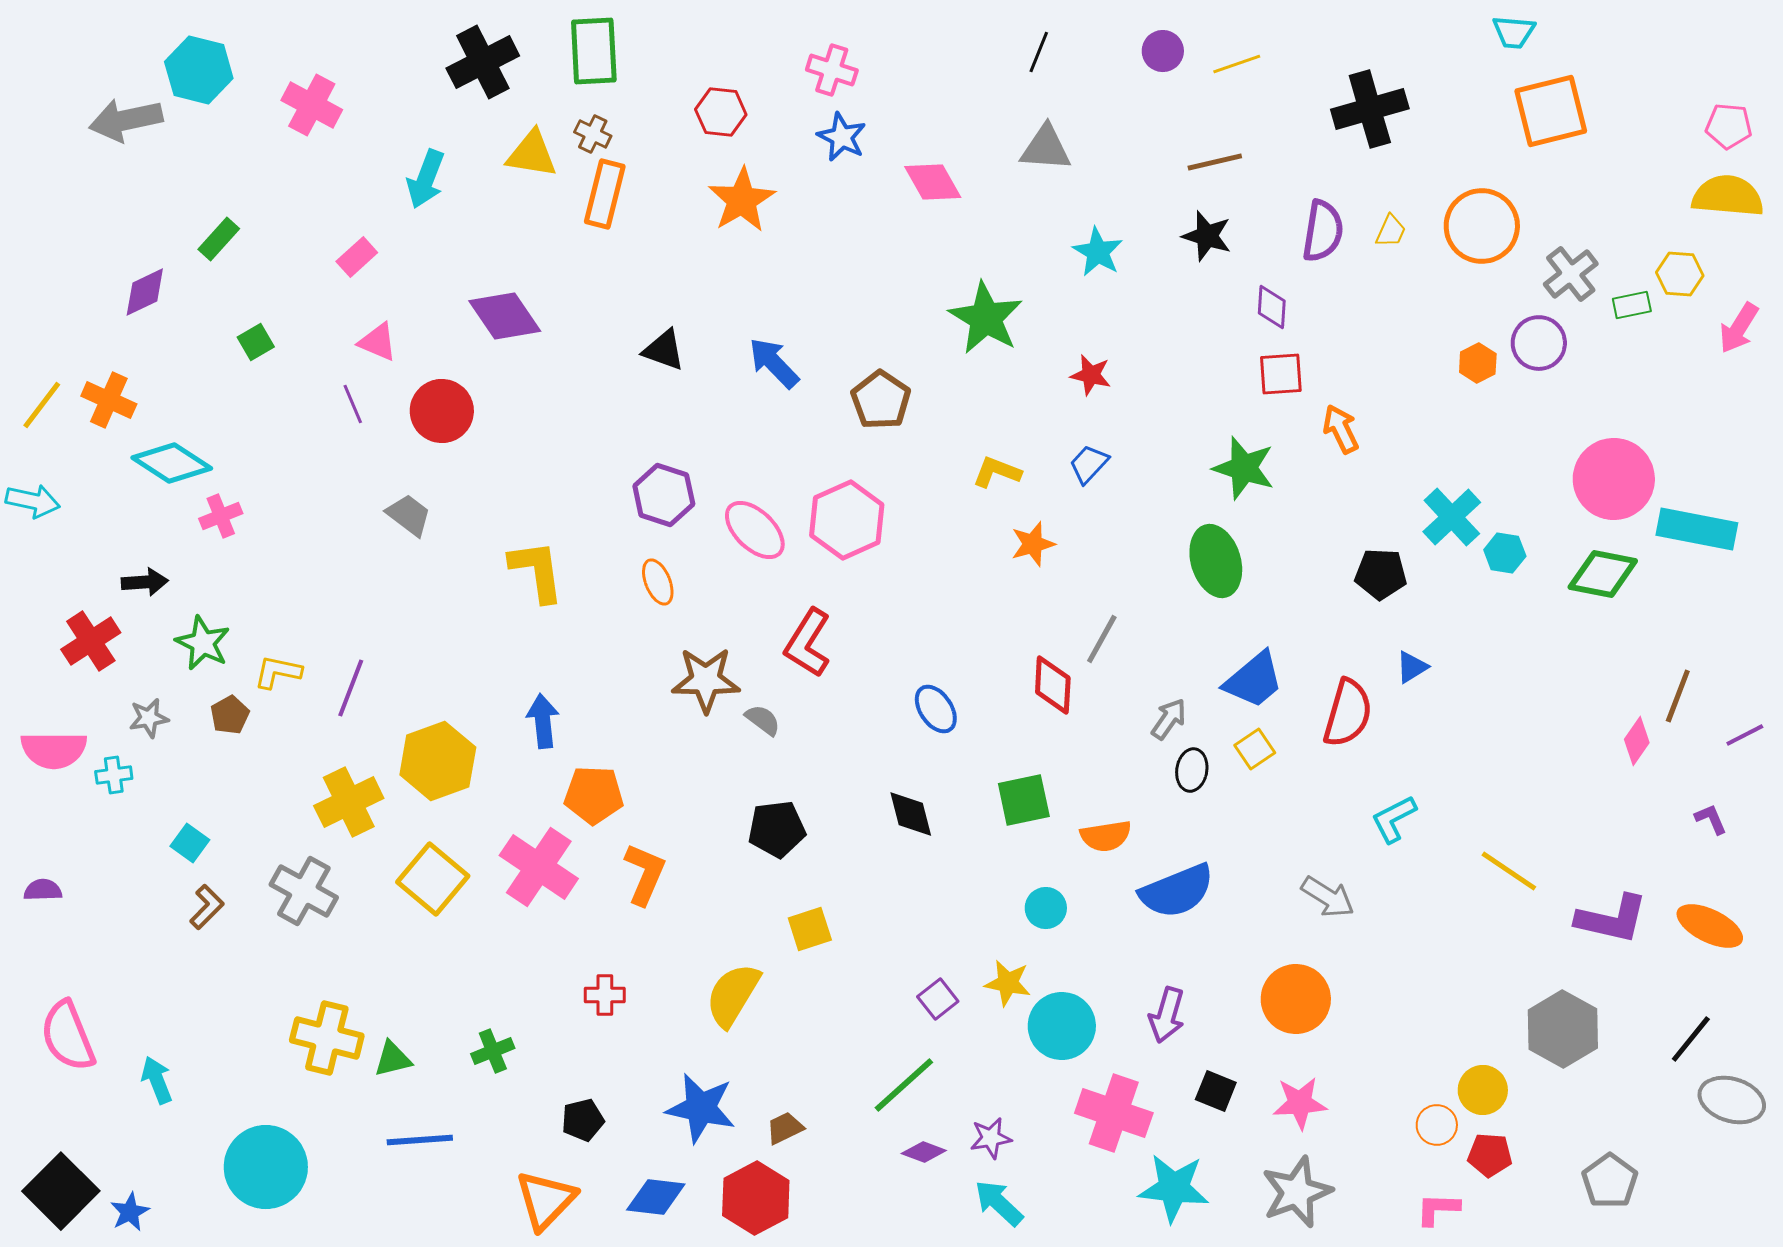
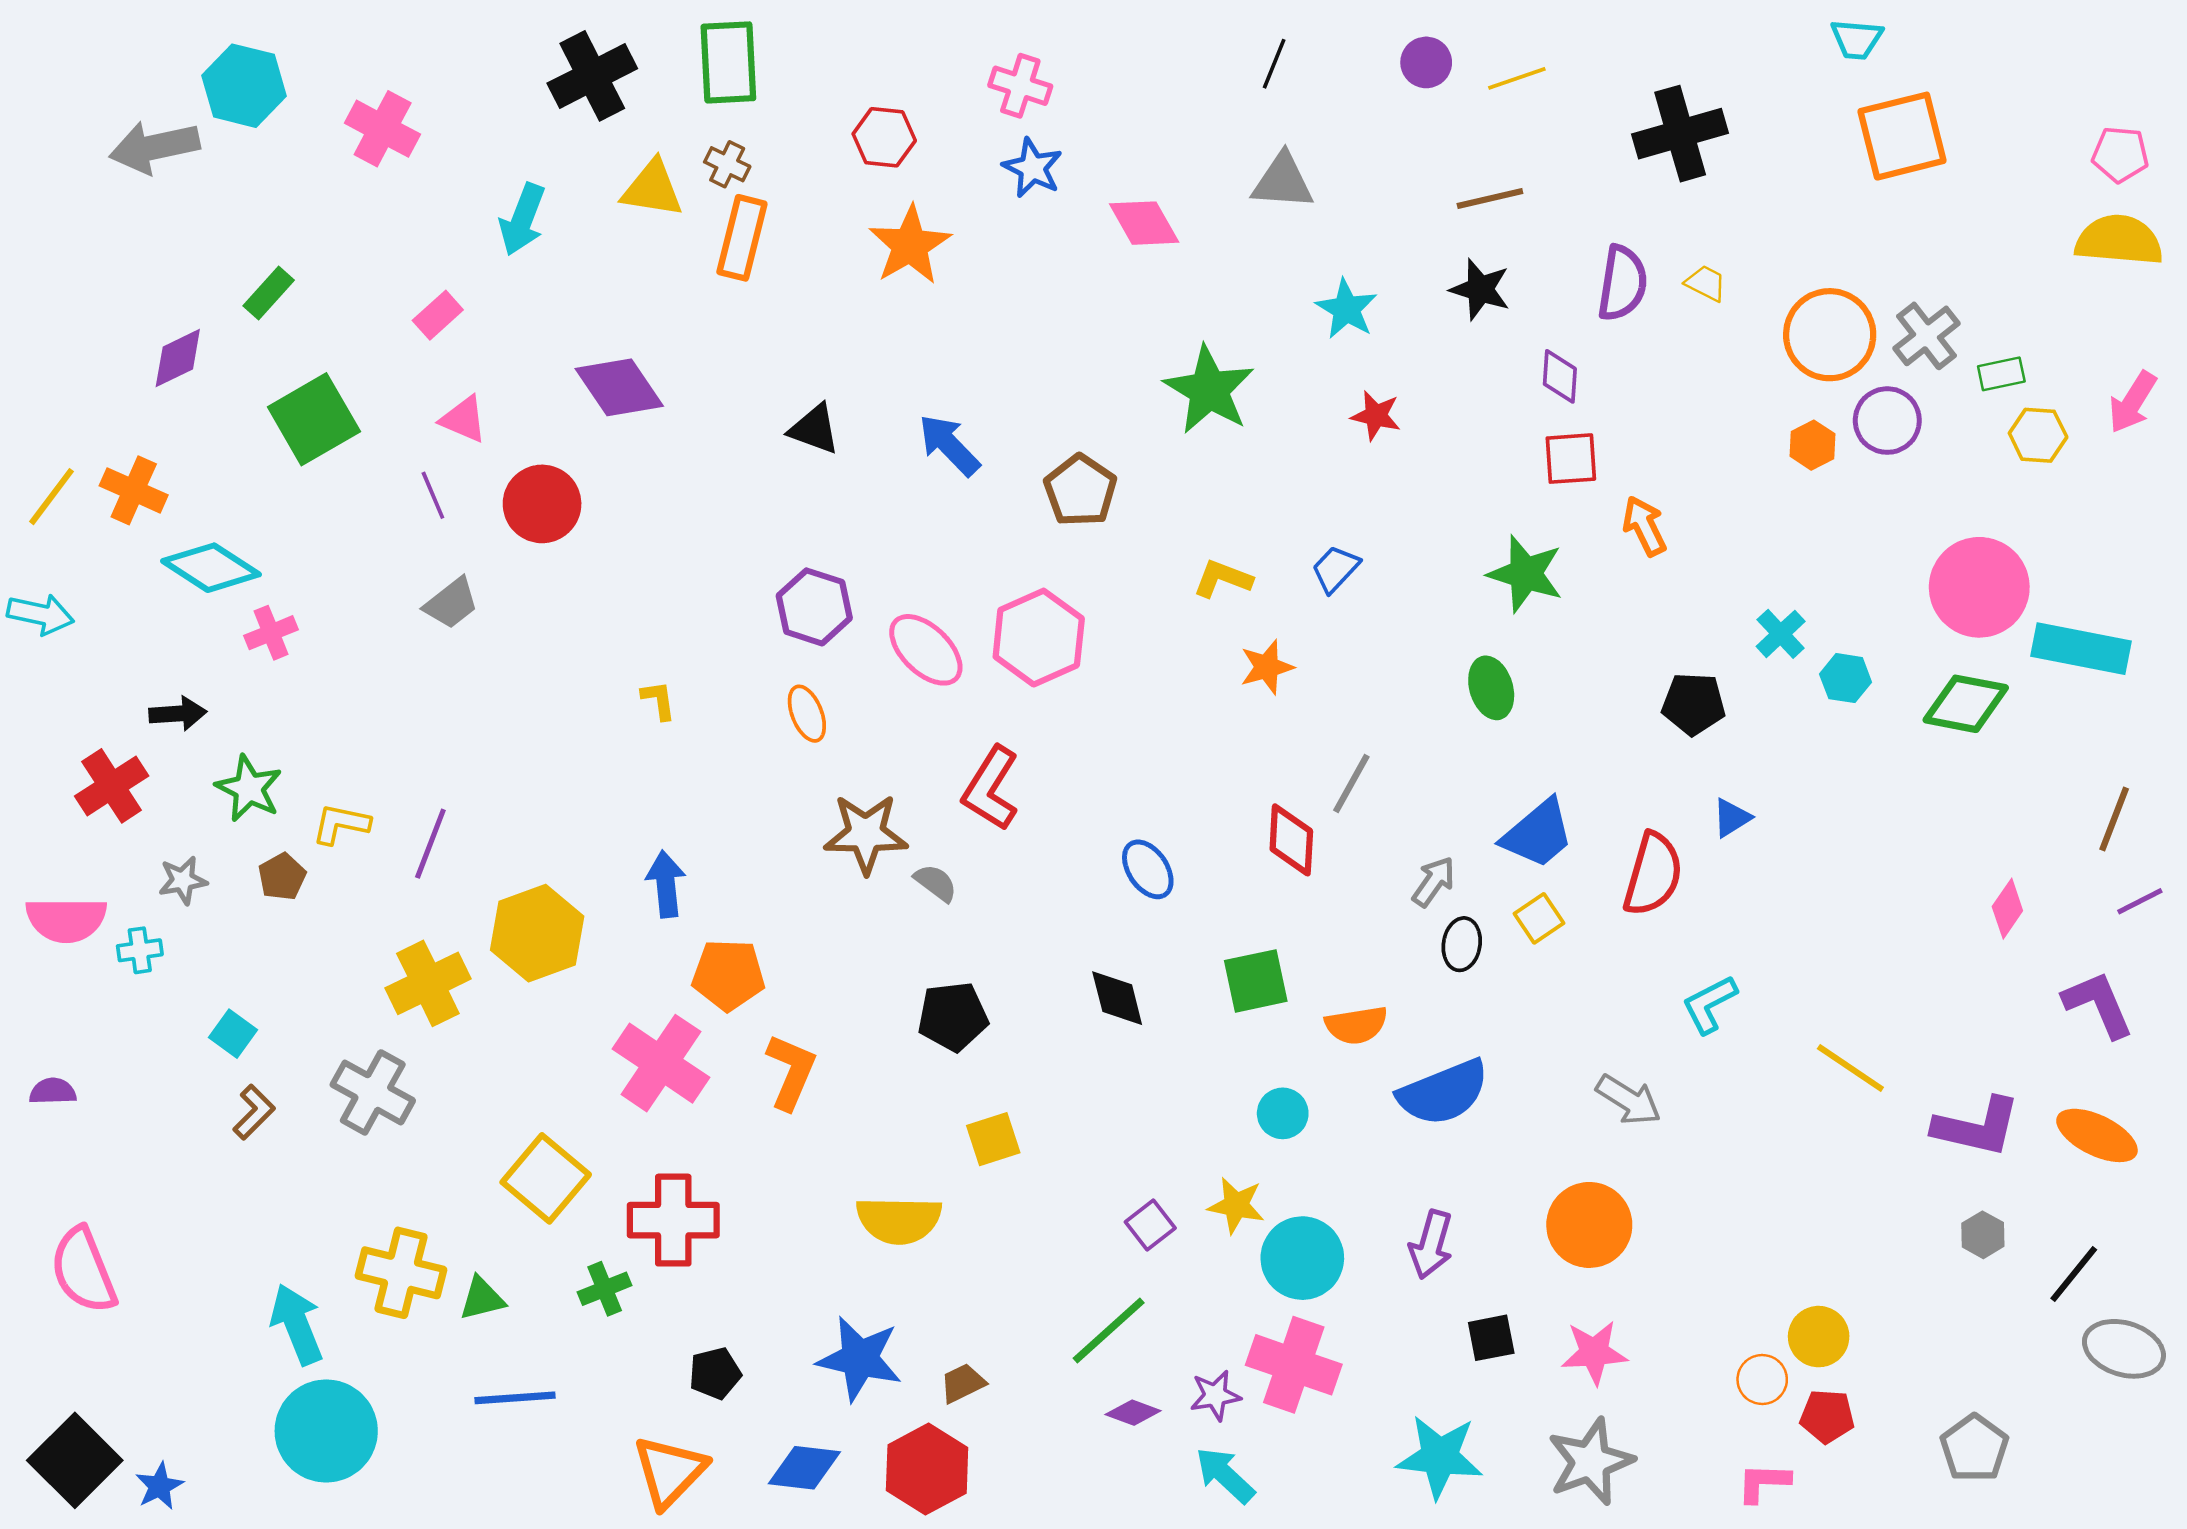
orange circle: (1482, 226) -> (1830, 335), moved
yellow trapezoid: (1391, 231) -> (1706, 283), turned -87
yellow hexagon: (1680, 274) -> (2038, 435), moved
green square: (256, 342) -> (314, 419), size x2.0
red star: (1091, 375) -> (1376, 416), moved
gray trapezoid: (409, 515) -> (451, 603), moved, turned 105
cyan cross: (1452, 517) -> (1781, 634), size x0.7
green ellipse: (1216, 561) -> (1491, 688), size x0.7
yellow L-shape: (537, 571) -> (659, 700), size x0.5
brown line: (1678, 696) -> (2114, 819), moved
purple L-shape: (1711, 819) -> (2098, 1004), size x1.8
yellow square: (433, 879) -> (546, 1178), moved
red cross: (605, 995) -> (673, 1220), moved, size x1.8
yellow semicircle: (733, 995) -> (899, 1220), turned -120
gray hexagon: (1563, 1029) -> (1983, 1235), moved, size x0.5
cyan arrow: (157, 1080) -> (297, 1324), moved, size x1.4
black square: (1216, 1091) -> (1491, 1338), turned -33
pink cross: (1114, 1113) -> (1294, 1365), moved

